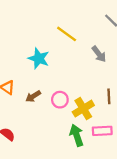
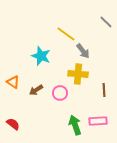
gray arrow: (99, 54) -> (83, 51), moved
yellow cross: (83, 109) -> (78, 74), moved, turned 36

